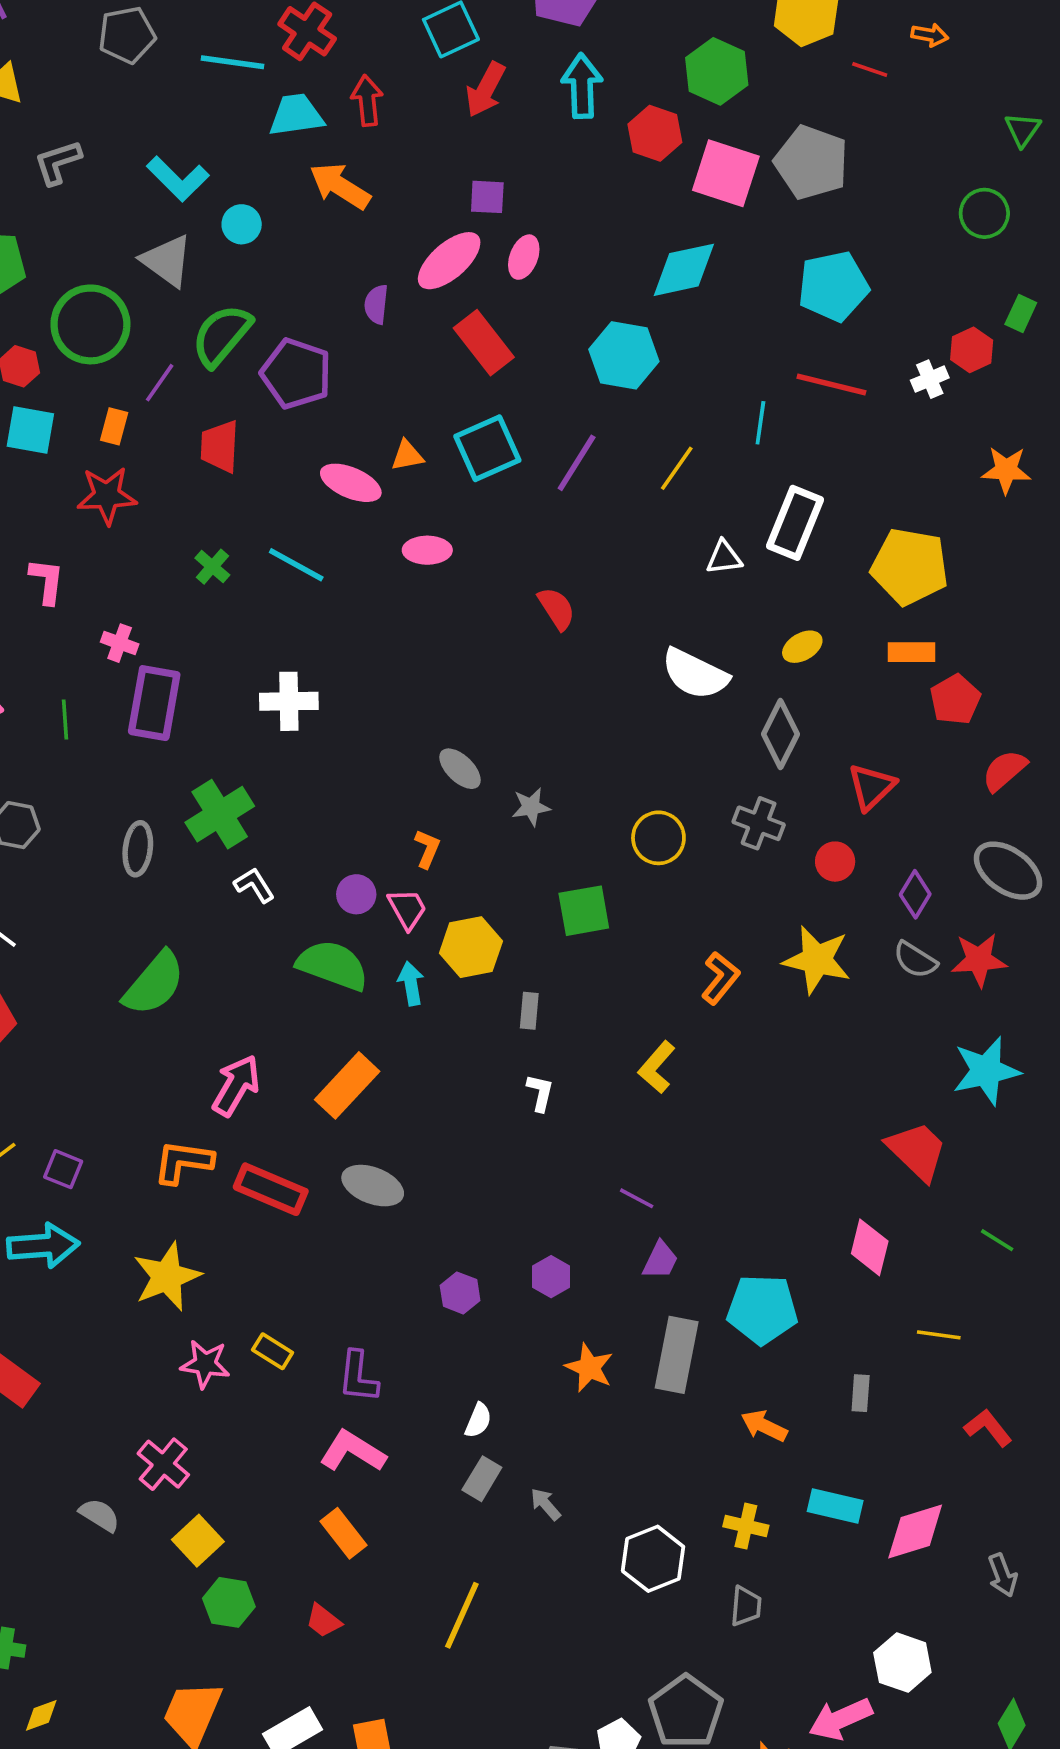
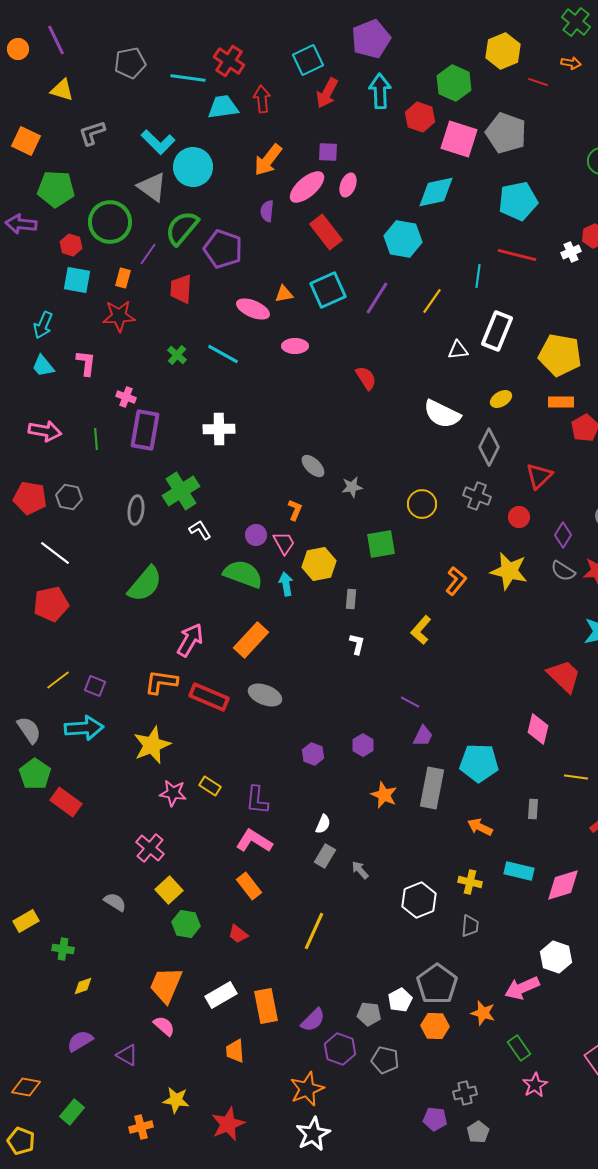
orange arrow: (340, 186) -> (268, 160), moved, turned -84
cyan circle: (242, 224) -> (193, 167), size x1.8
gray semicircle: (100, 1515) -> (115, 902), moved

